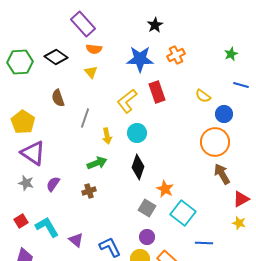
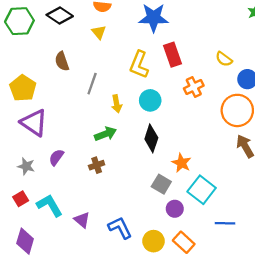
orange cross: (176, 55) -> (194, 87), moved
yellow L-shape: (127, 101) -> (139, 65), turned -30
gray star: (26, 183) -> (26, 166), moved
purple circle: (147, 237) -> (175, 209), moved

